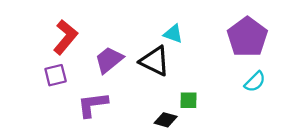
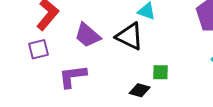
purple trapezoid: (109, 60) -> (88, 35), turned -100

